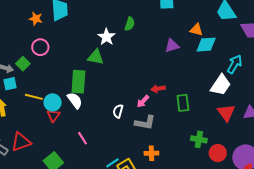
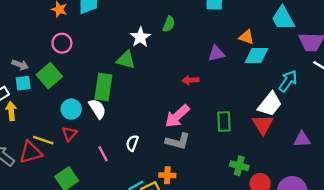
green square: (23, 64) -> (49, 76), moved, size x1.5
red arrow: (158, 89) -> (190, 80), moved
yellow line: (34, 97) -> (43, 140), moved
pink arrow: (143, 101) -> (177, 116), size x1.6
white semicircle: (118, 111) -> (132, 143), moved
red triangle: (226, 113) -> (263, 124), moved
red triangle: (53, 116) -> (69, 134), moved
orange cross: (151, 153) -> (167, 175), moved

